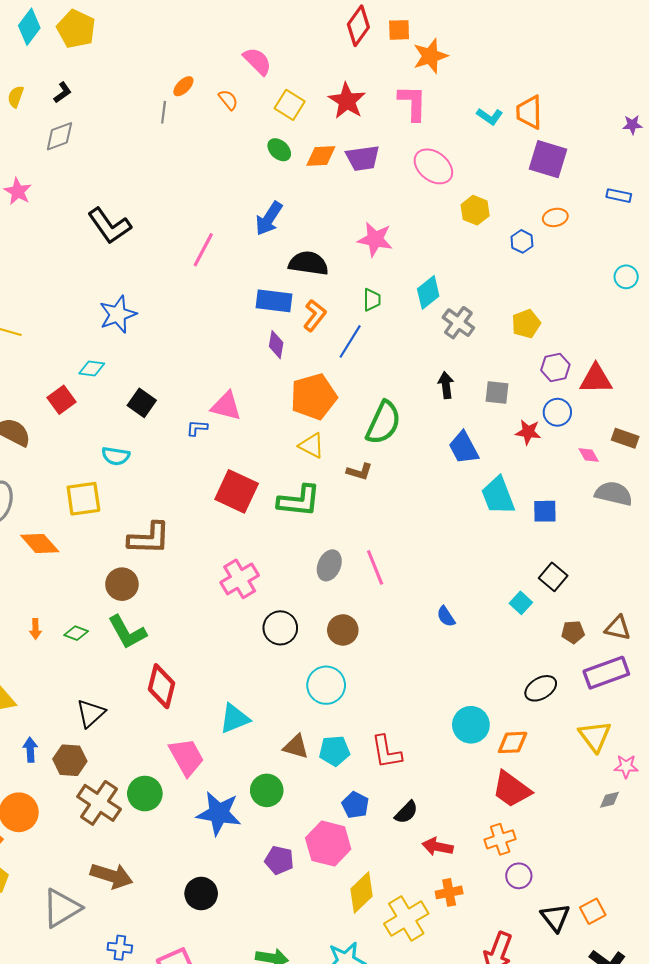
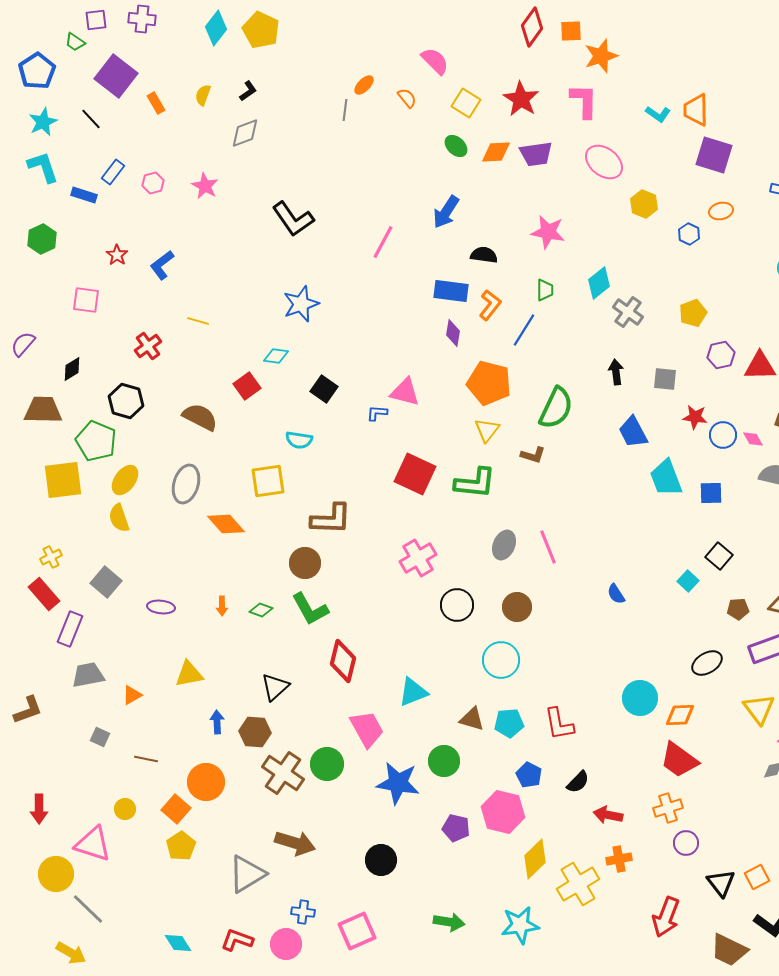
black semicircle: (308, 263) -> (484, 255), size x0.7
orange pentagon: (314, 397) -> (489, 383), turned 30
blue circle: (557, 412) -> (723, 435), moved
yellow triangle: (312, 446) -> (487, 430), turned 40

